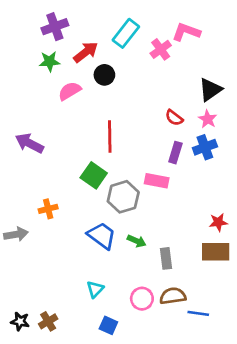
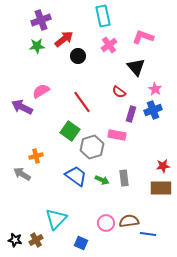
pink L-shape: (186, 32) -> (143, 37), moved
cyan rectangle: (126, 33) -> (103, 16), moved, turned -50
pink cross: (161, 49) -> (109, 45), moved
black triangle: (210, 90) -> (136, 67), moved, turned -36
pink semicircle: (70, 91) -> (41, 91), moved
red semicircle: (174, 118) -> (119, 92), moved
red line: (110, 136) -> (82, 102), turned -35
gray arrow: (16, 234) -> (22, 174), moved, turned -138
gray rectangle: (166, 258) -> (124, 178), moved
cyan triangle: (95, 289) -> (56, 219), moved, size x1.6

